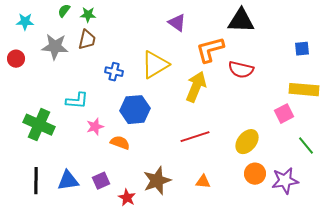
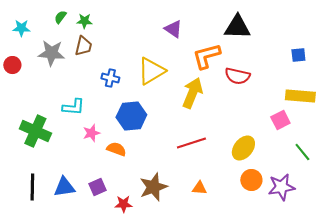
red star: (127, 198) -> (123, 204), turned -30

